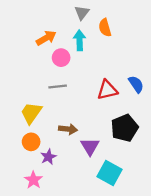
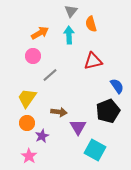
pink circle: (61, 58) -> (33, 56), moved
blue semicircle: (136, 84) -> (117, 86), moved
gray line: (58, 86) -> (50, 75), turned -35
red triangle: (107, 90) -> (93, 61), moved

